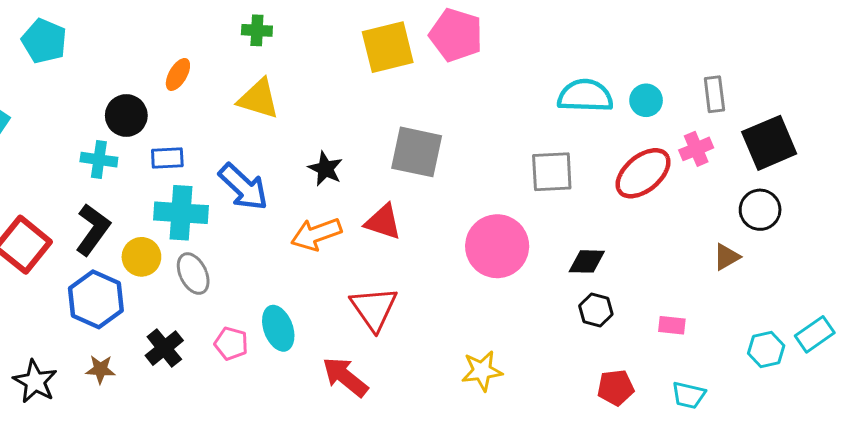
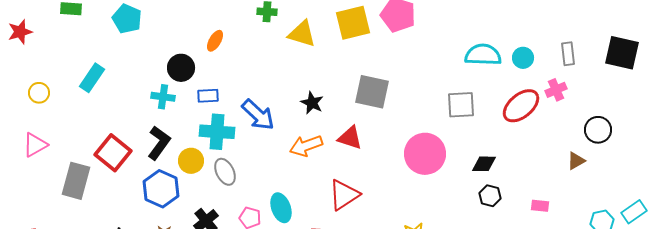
yellow triangle: (258, 99) -> (302, 34), moved
black square: (769, 143) -> (622, 53), moved, turned 36
red triangle: (374, 309) -> (344, 195), turned 32

